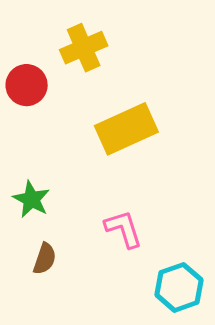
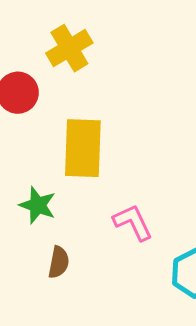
yellow rectangle: (126, 129) -> (83, 148), moved, turned -56

